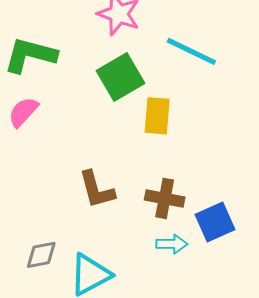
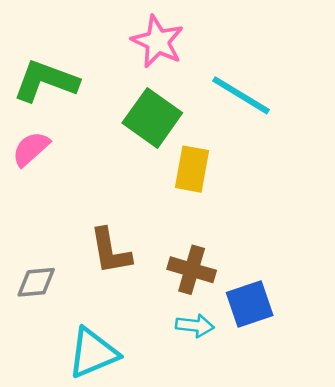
green square: (120, 77) -> (152, 118), turned -30
gray diamond: (41, 255) -> (36, 282), moved

